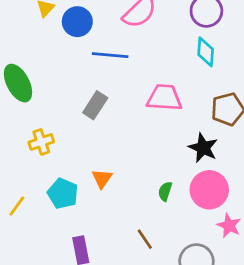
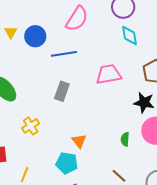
cyan pentagon: (63, 194) -> (67, 163), moved

